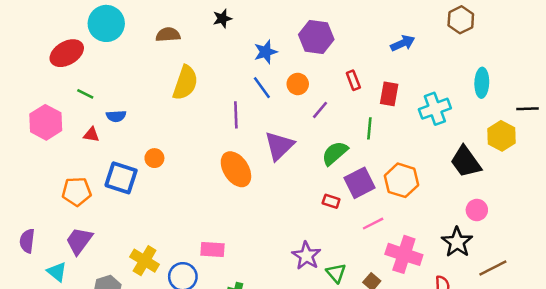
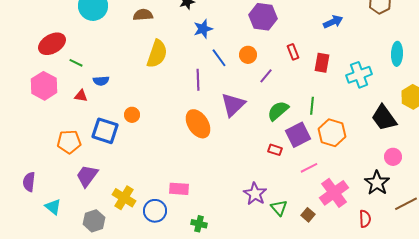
blue star: (266, 52) -> (203, 29), moved
red ellipse: (67, 53) -> (52, 44), moved
green line: (369, 128) -> (312, 106), moved
purple trapezoid: (79, 241) -> (87, 176), moved
pink cross: (404, 254) -> (334, 193), turned 36

